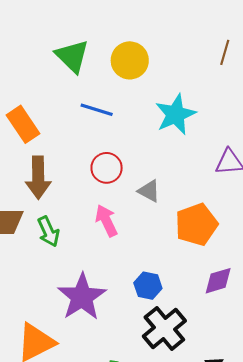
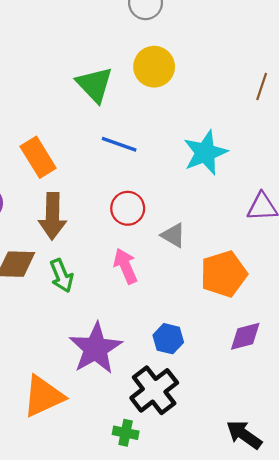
yellow circle: (130, 60) -> (154, 67), moved
black cross: (164, 328) -> (154, 390), moved

